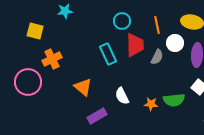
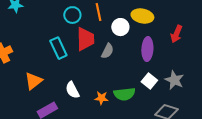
orange line: (157, 25) -> (98, 12), moved
white circle: (175, 43) -> (120, 27), moved
orange triangle: (83, 87) -> (33, 81), turned 42

